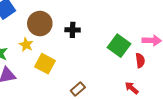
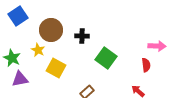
green square: (119, 46) -> (106, 58), moved

